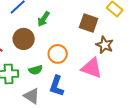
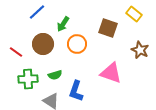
brown star: (105, 45) -> (140, 50), moved
orange circle: (58, 54) -> (77, 44), moved

